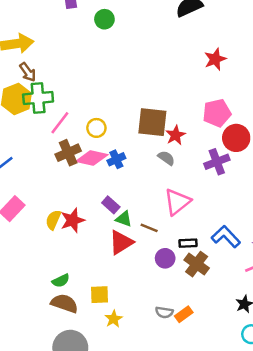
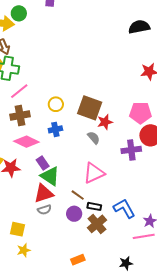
green circle: (104, 19) -> (19, 13), moved
yellow circle: (96, 128) -> (56, 104), moved
pink diamond: (92, 158) -> (26, 142), moved
green triangle: (124, 219) -> (50, 176), size x1.5
brown line: (149, 228) -> (78, 195), moved
gray semicircle: (164, 312) -> (44, 210), moved, turned -40

